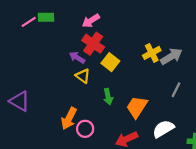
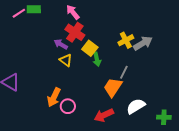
pink arrow: (91, 21) -> (73, 12), turned 84
gray line: (176, 90) -> (124, 72), moved
green arrow: (108, 97) -> (97, 59), moved

